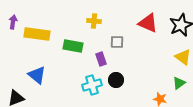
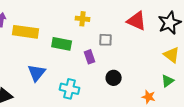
blue triangle: (37, 75) -> (37, 73), moved, turned 30
black circle: (116, 80) -> (114, 78), moved
cyan cross: (92, 85) -> (70, 89), moved, turned 30

